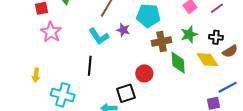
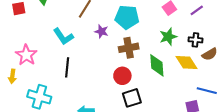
pink star: (51, 32) -> (26, 55), moved
cyan L-shape: (99, 36) -> (63, 37), moved
brown cross: (162, 42) -> (129, 48), moved
blue line: (228, 87) -> (207, 91), turned 42
black square: (126, 93) -> (132, 98), moved

